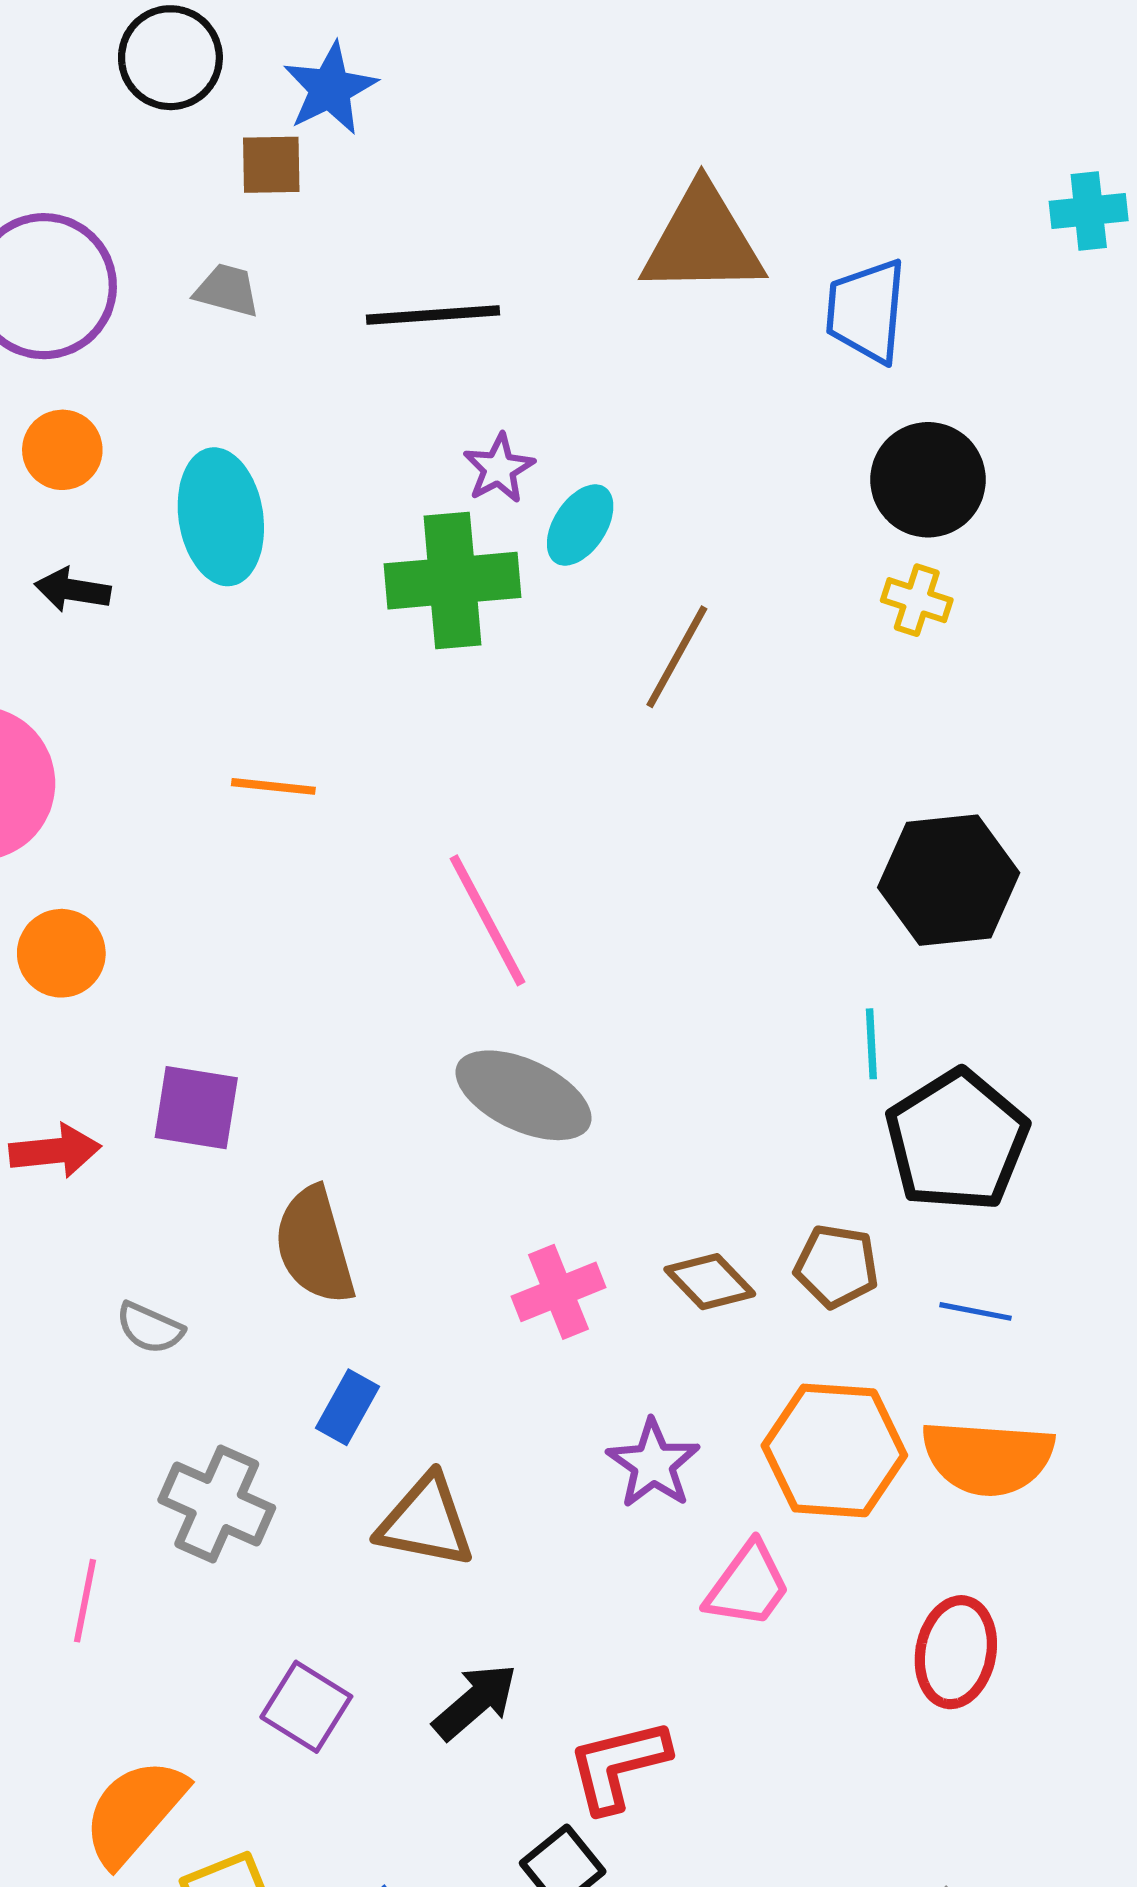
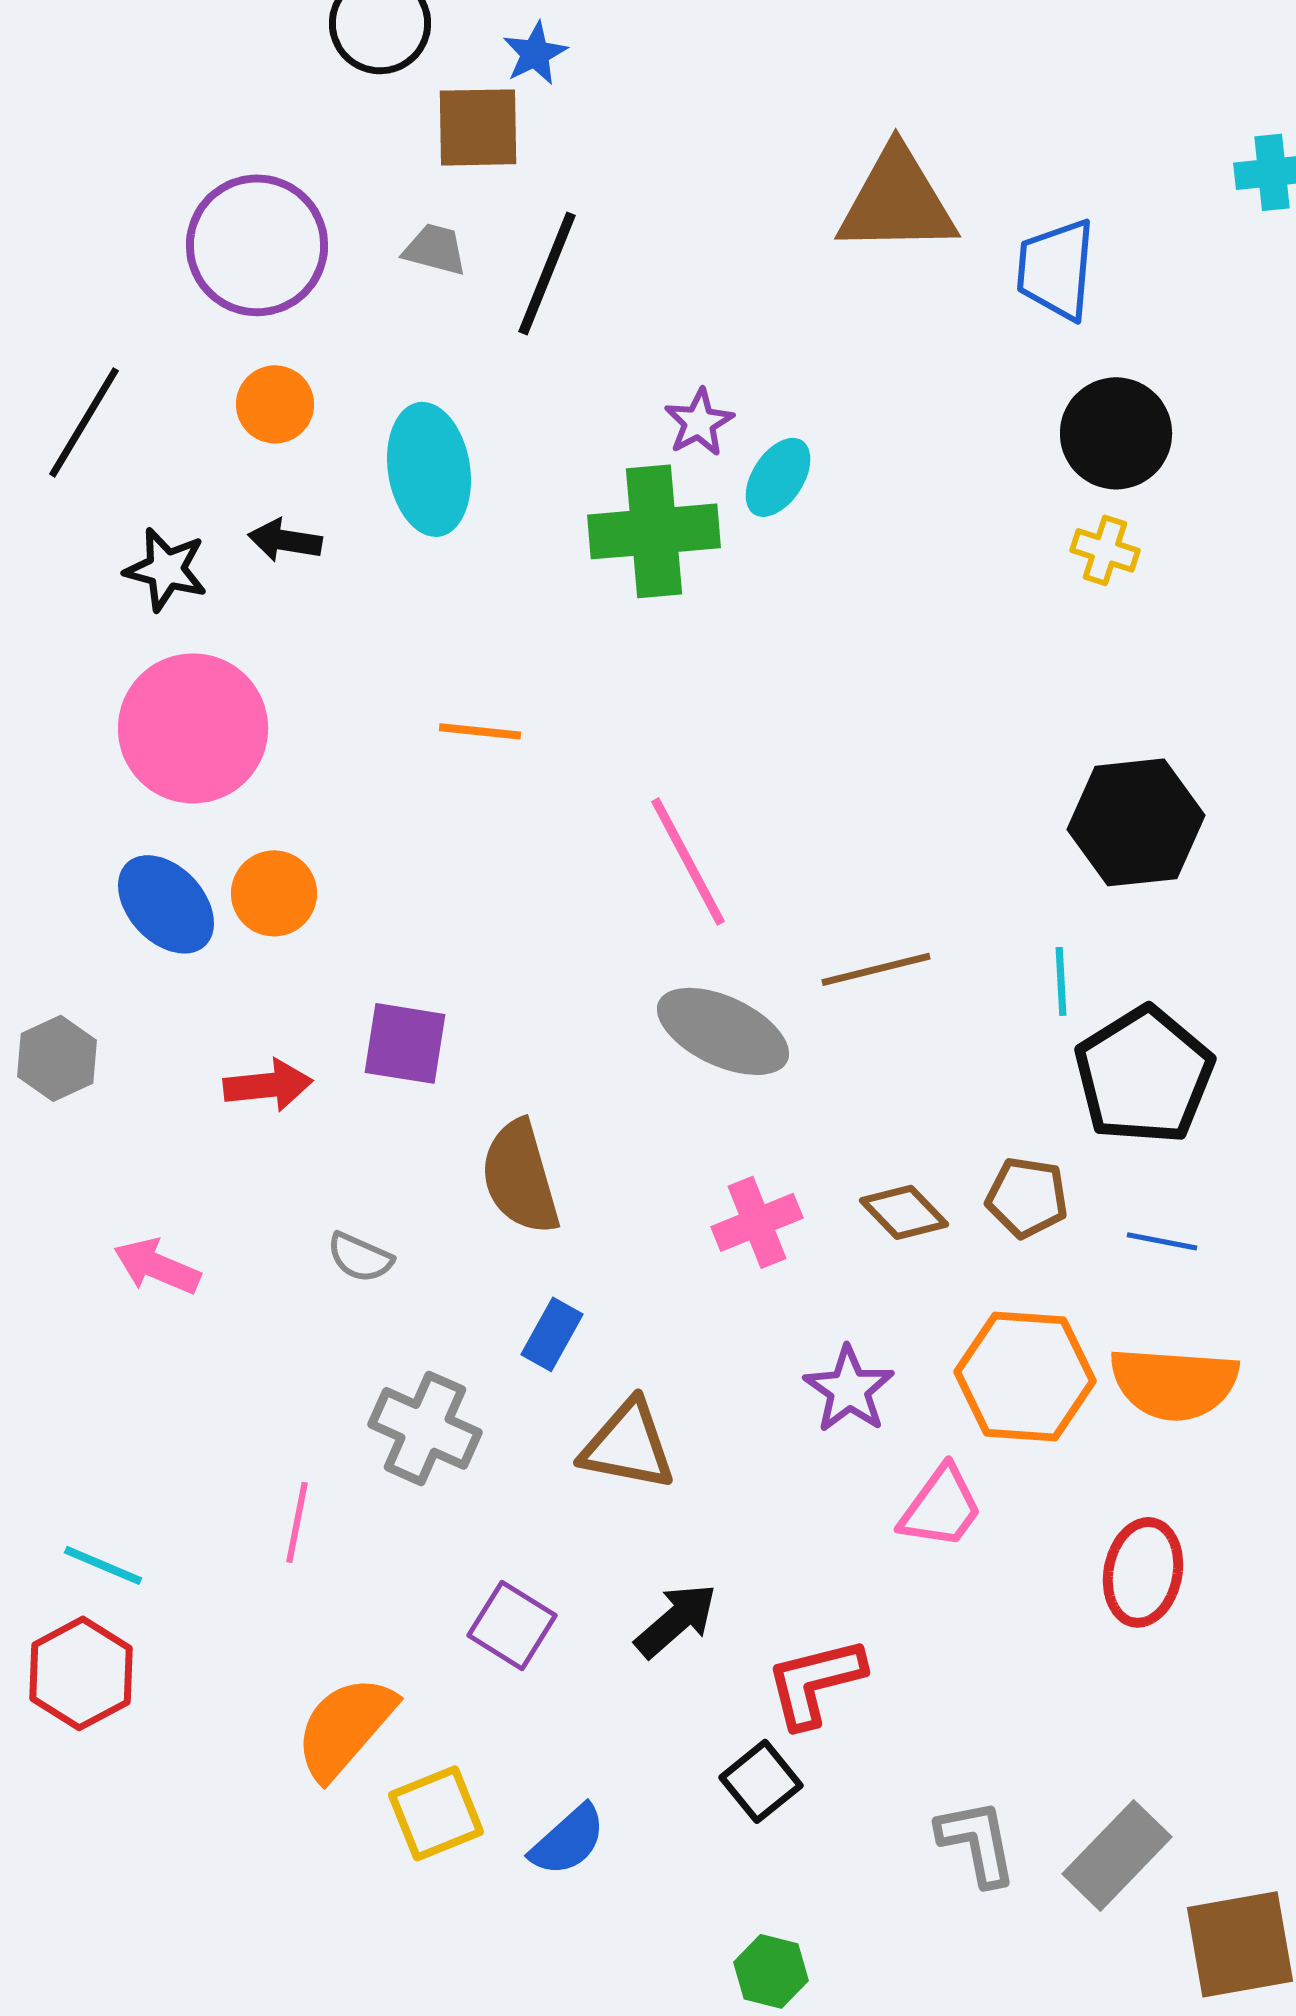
blue star: (330, 89) -> (535, 53), size x0.7
brown square: (271, 165) -> (478, 127), size x1.4
black line: (433, 315) -> (547, 273), moved, turned -64
brown line: (677, 657) -> (876, 969), moved, turned 47

